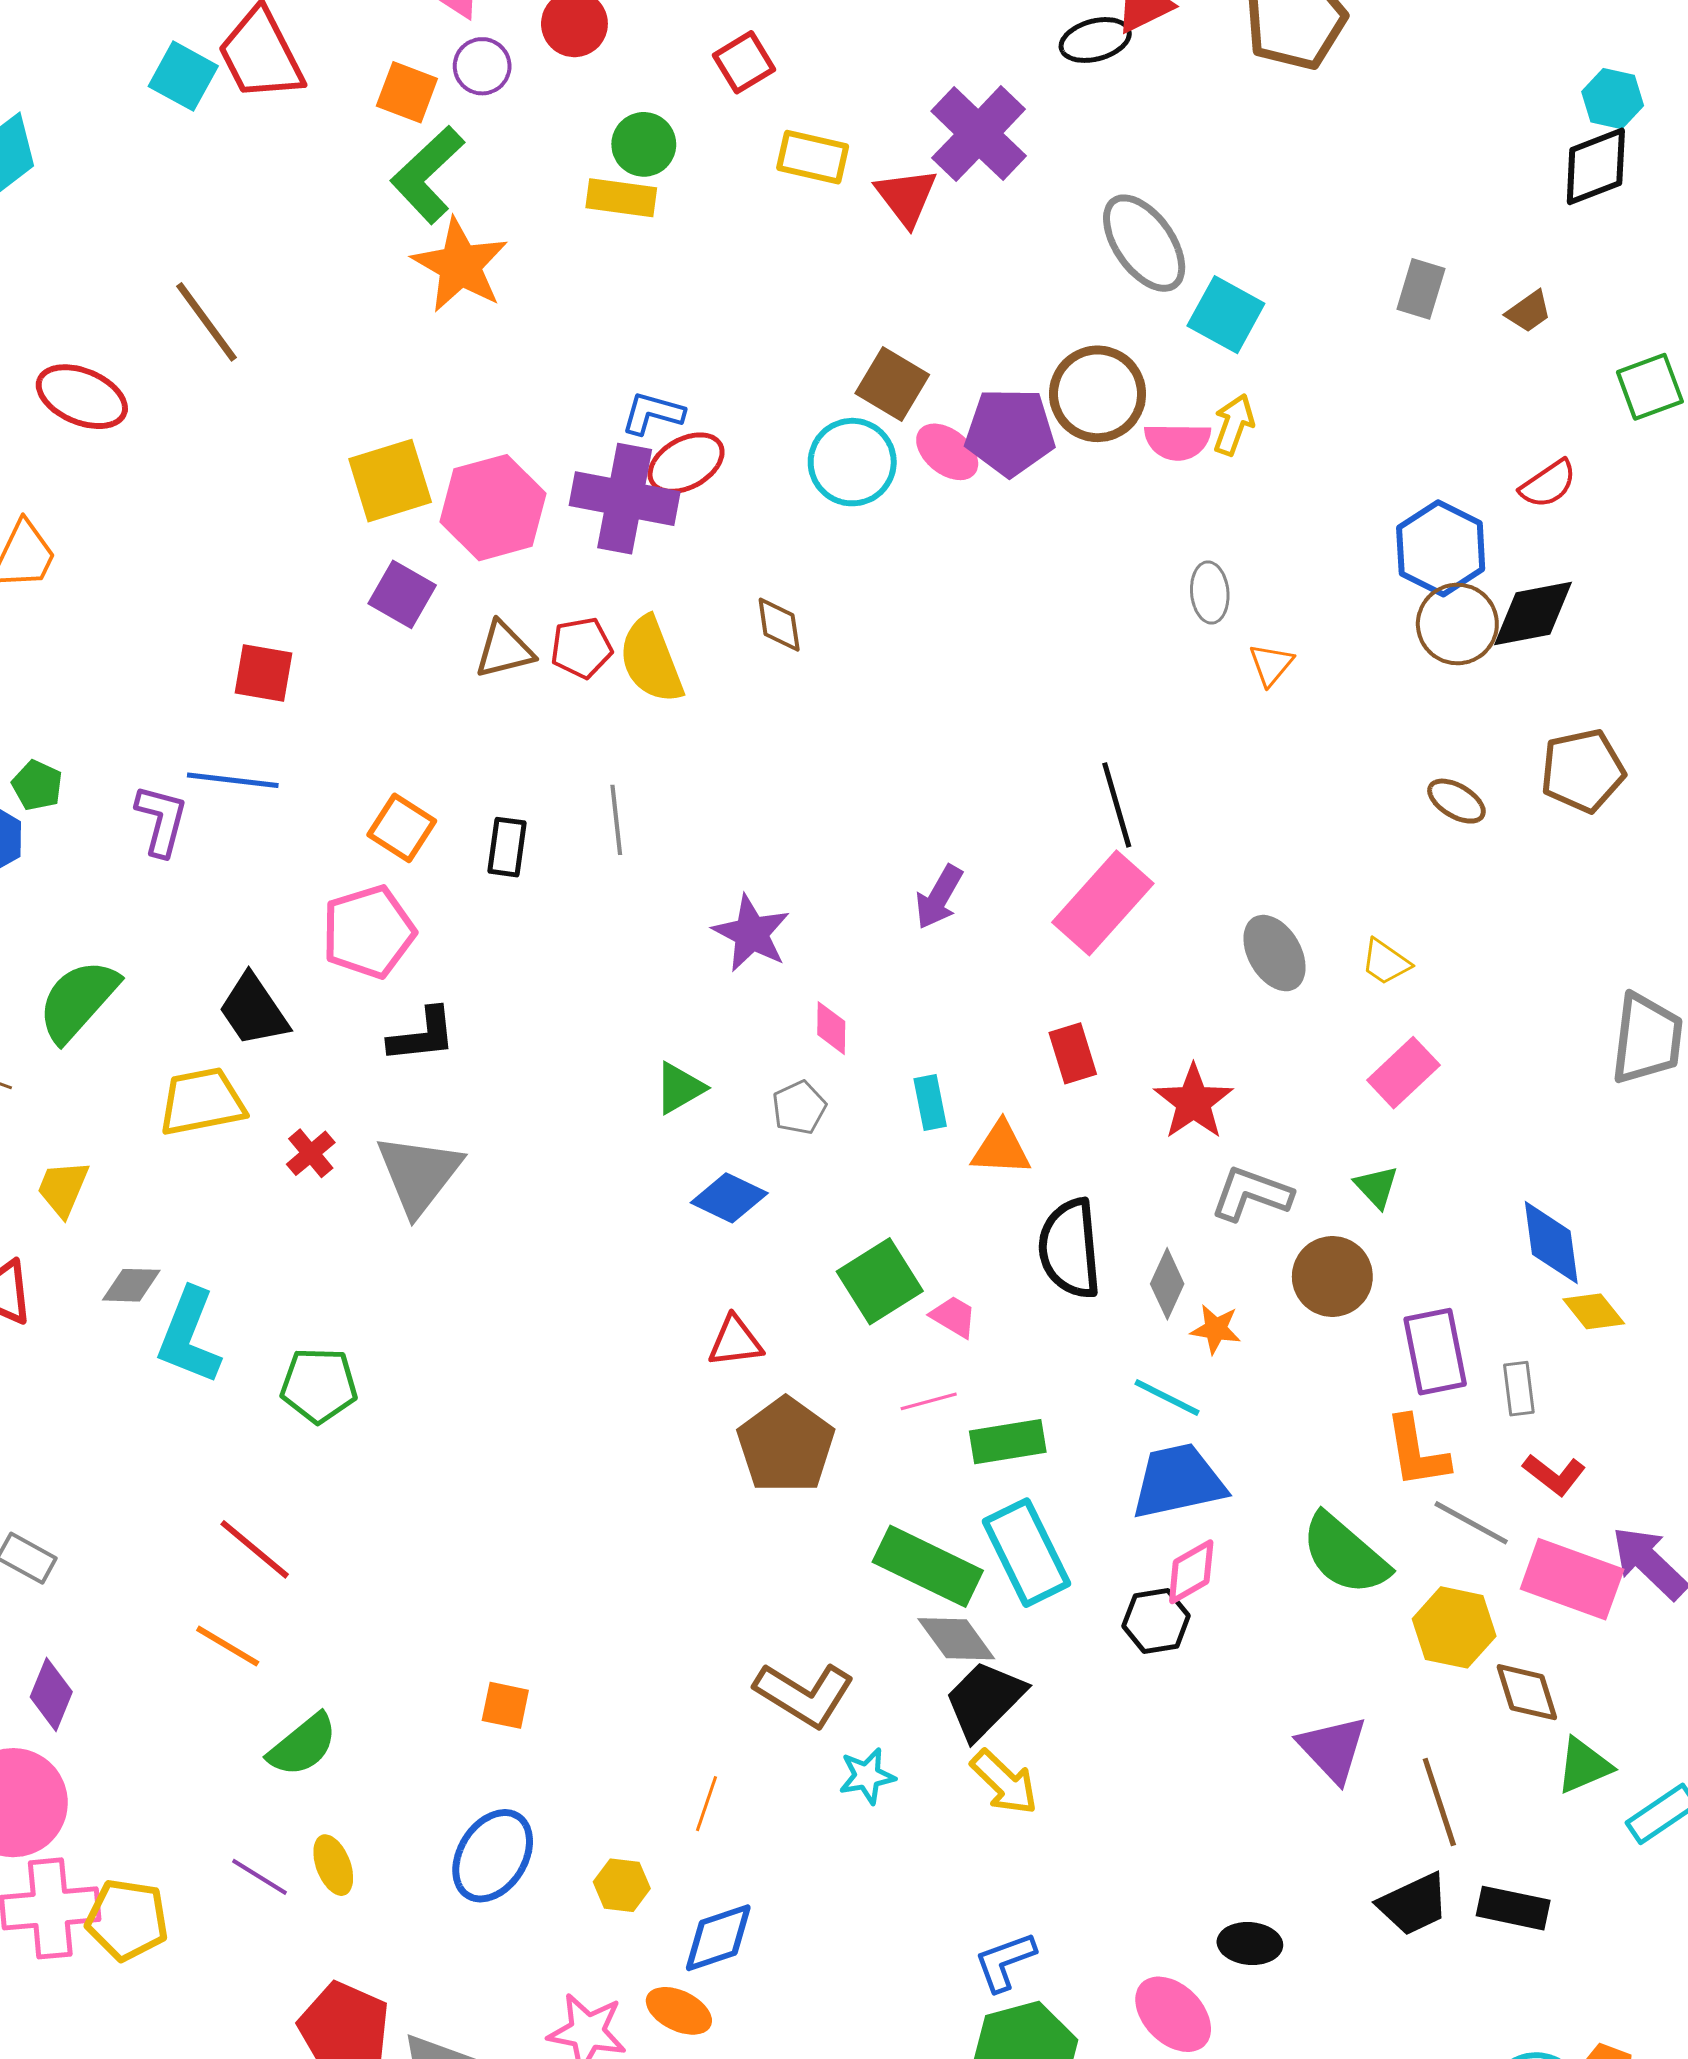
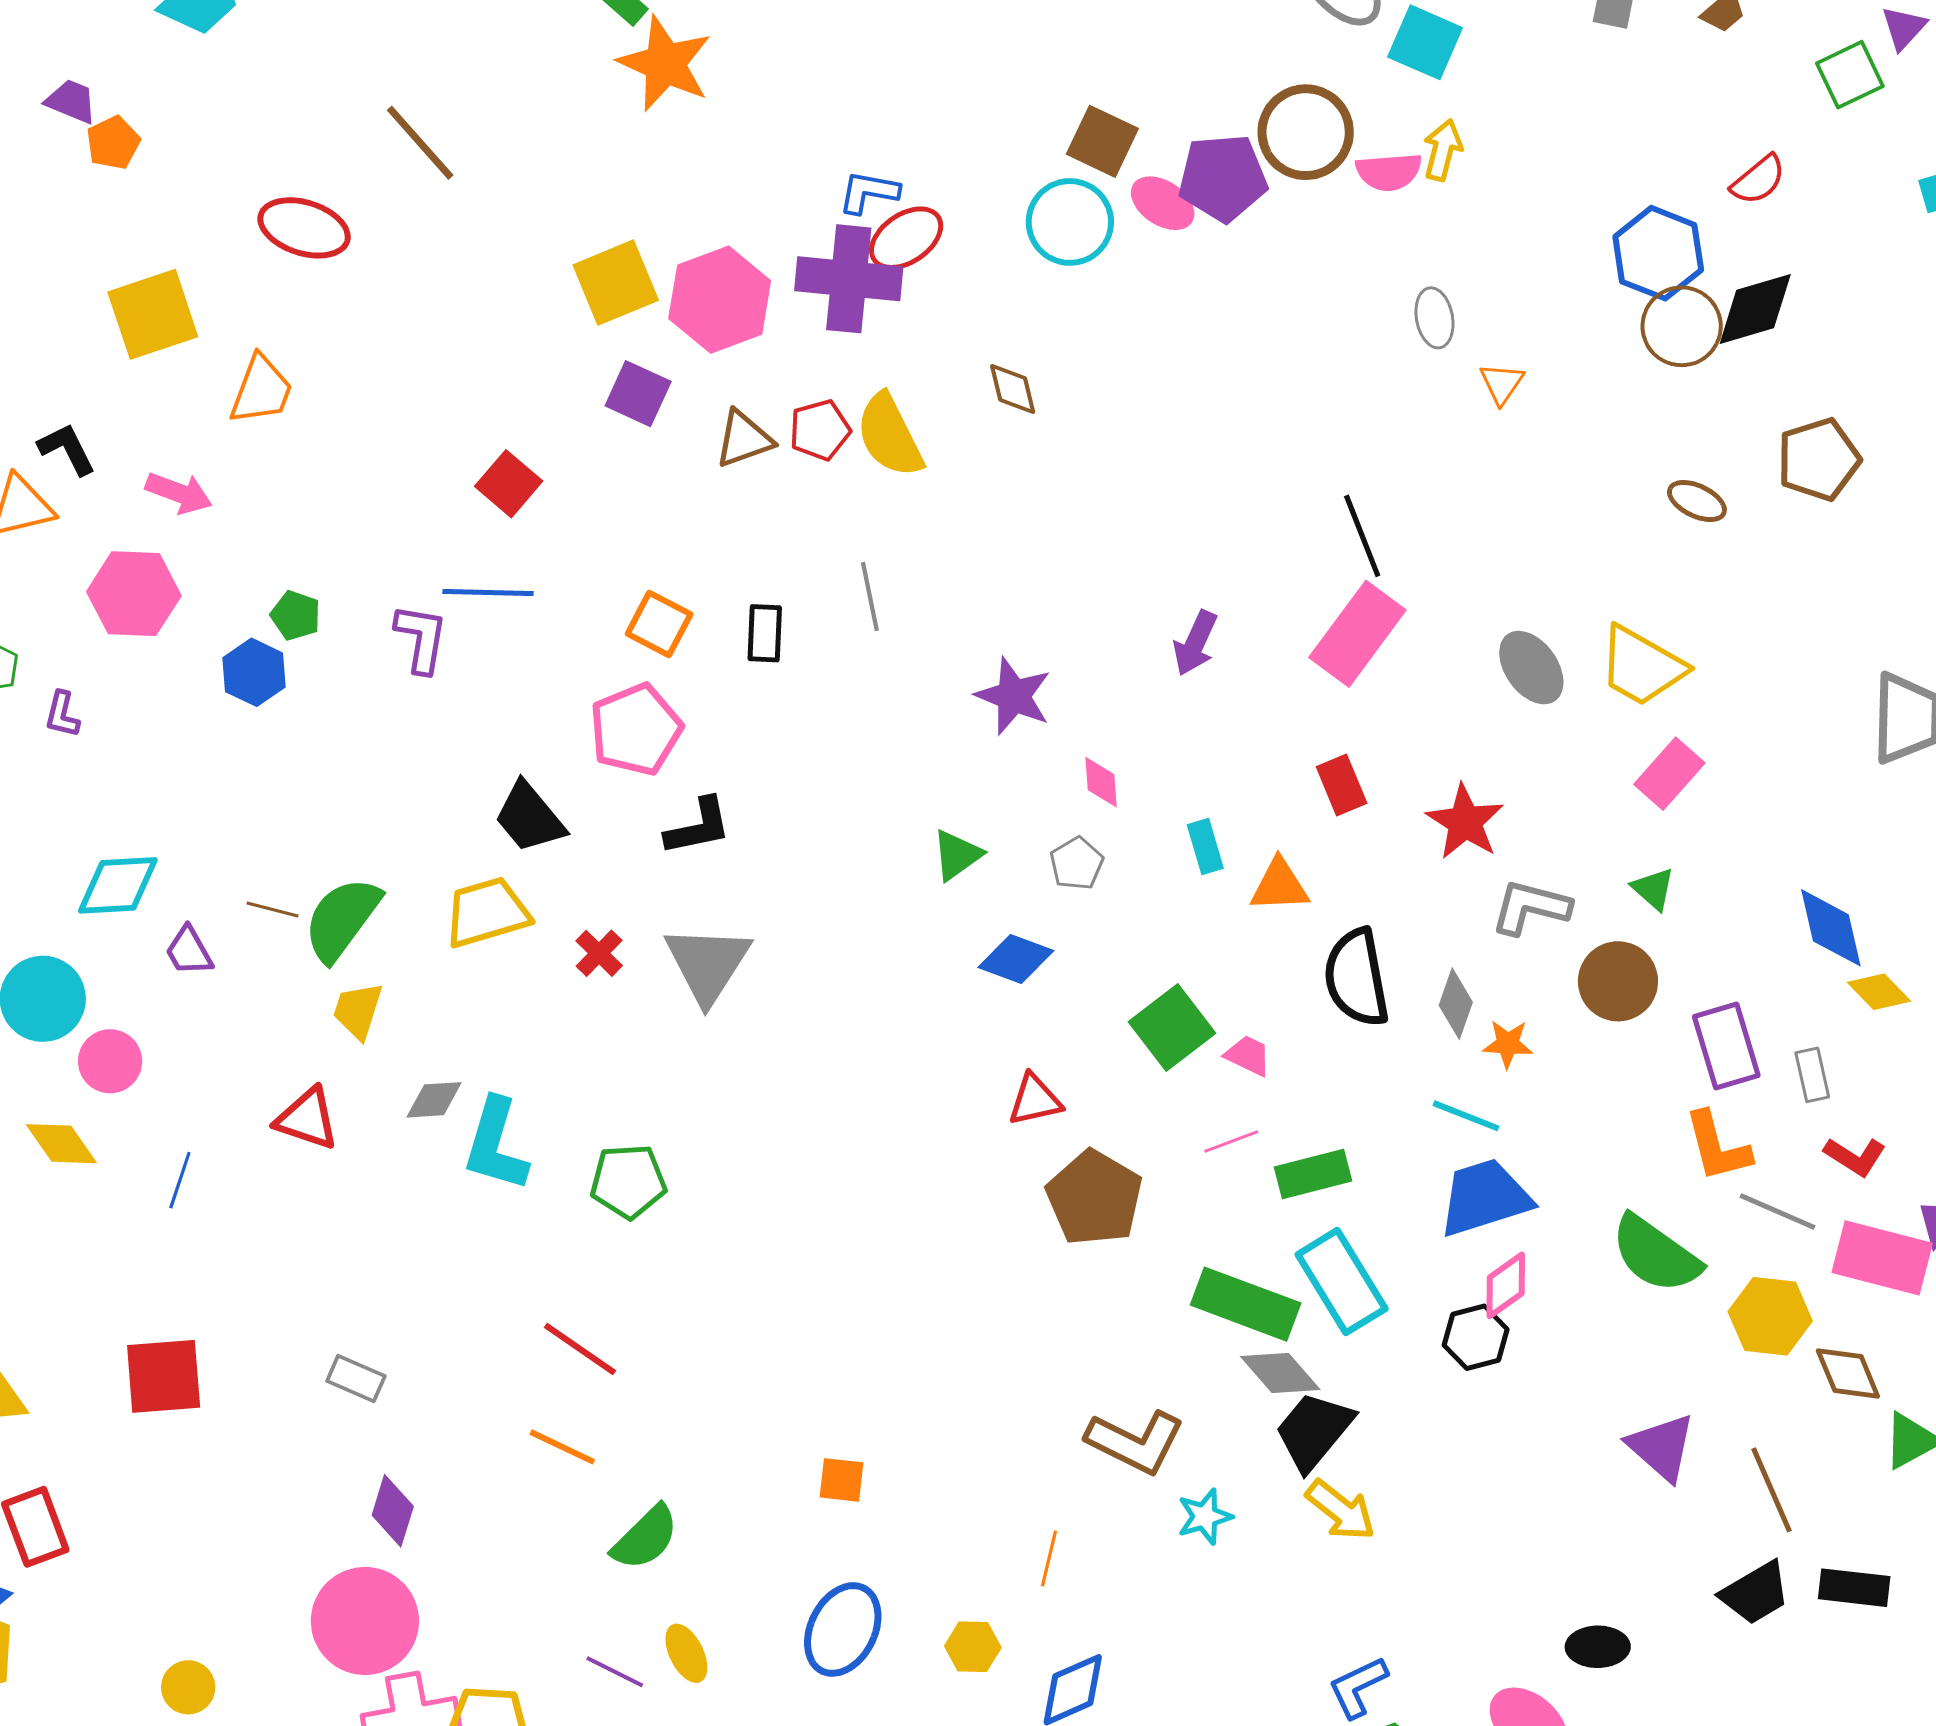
red square: (264, 673) -> (509, 484), turned 36
yellow trapezoid: (1386, 962) -> (1642, 666), size x1.8
green semicircle: (78, 1000) -> (342, 919), moved

